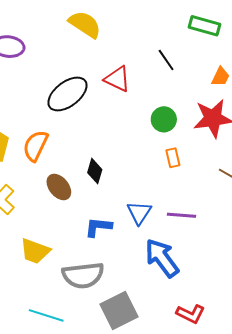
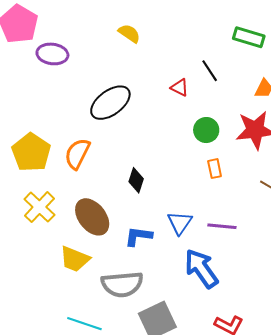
yellow semicircle: (85, 24) -> (129, 33), size x0.7
red triangle: (117, 79) -> (180, 88), moved, size x0.7
brown ellipse: (59, 187) -> (92, 217), moved, size x1.4

